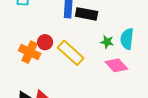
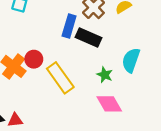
cyan semicircle: (127, 39) -> (131, 60), moved

